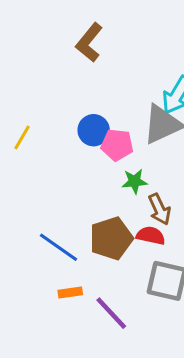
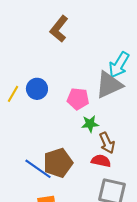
blue circle: (94, 130) -> (37, 89), moved
brown pentagon: (111, 238) -> (58, 163), moved

